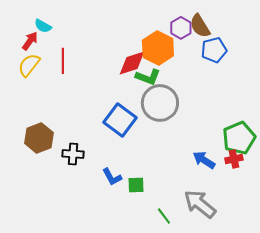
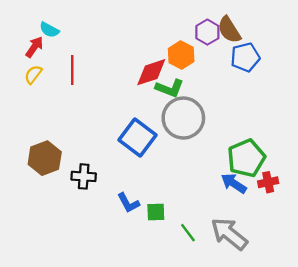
orange hexagon: (158, 48) -> (181, 55), size x0.7
yellow semicircle: (29, 65) -> (33, 74), size x0.7
green pentagon: (239, 138) -> (246, 158), moved
green line: (164, 216) -> (188, 233), moved

